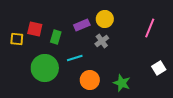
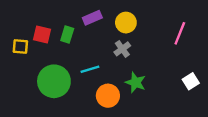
purple rectangle: (82, 25) -> (92, 18), moved
green rectangle: (56, 37) -> (67, 35), moved
green star: (122, 83) -> (136, 82), moved

